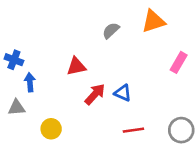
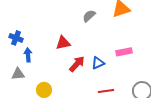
pink rectangle: (179, 62) -> (124, 52), moved, turned 49
blue triangle: (123, 93) -> (98, 63), turned -48

